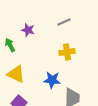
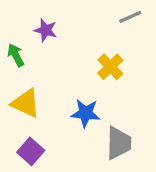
gray line: (64, 22) -> (130, 17), moved
yellow cross: (67, 52) -> (110, 67), turned -35

